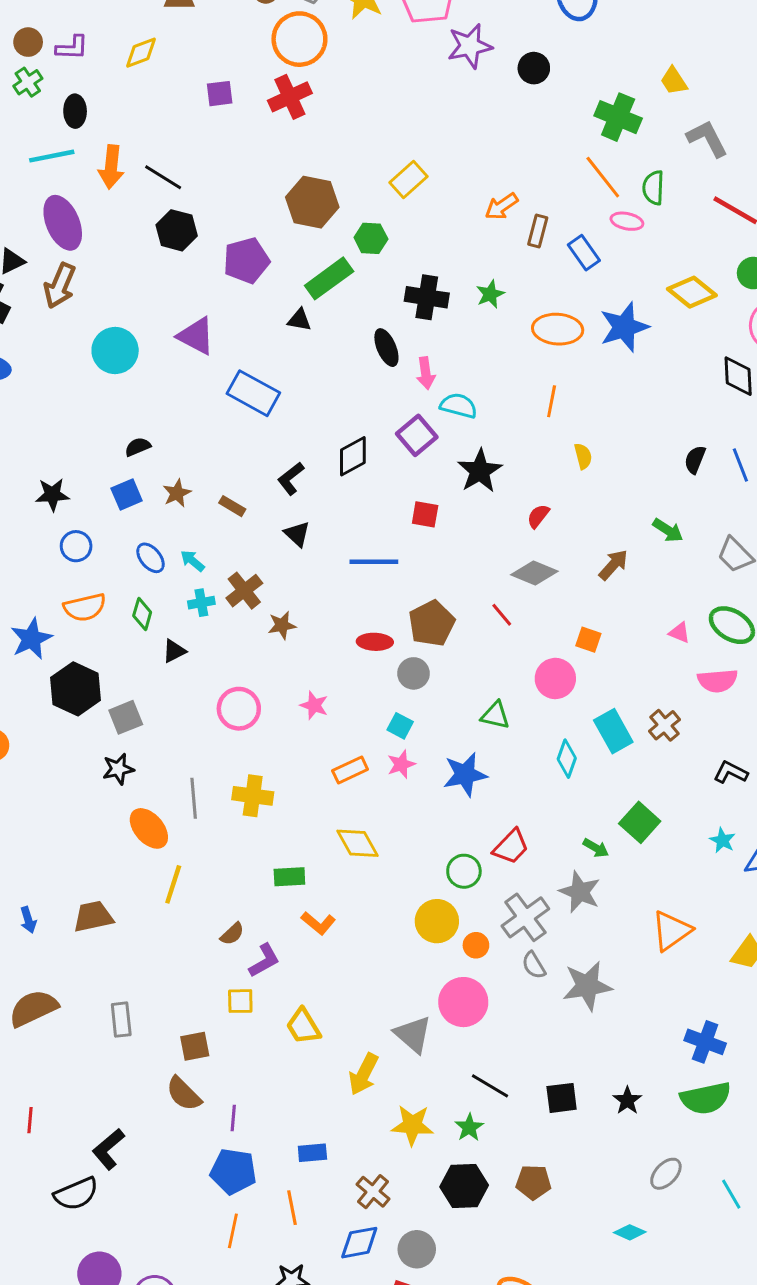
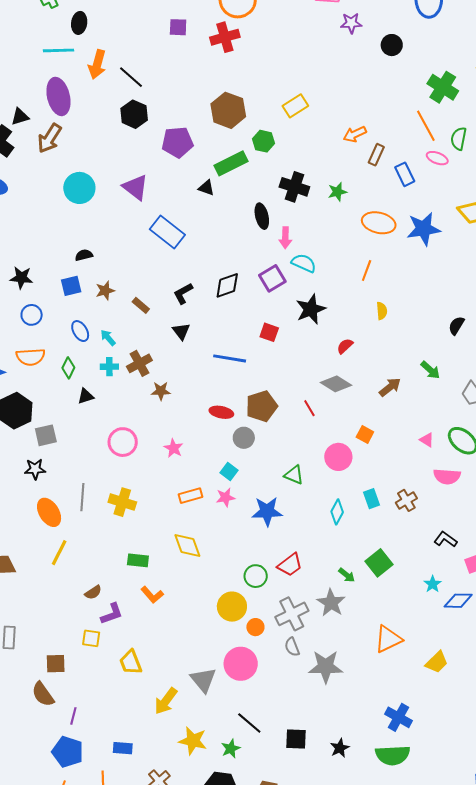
purple star: (470, 46) -> (351, 23), size x0.7
cyan rectangle: (613, 731) -> (371, 499), size x0.7

